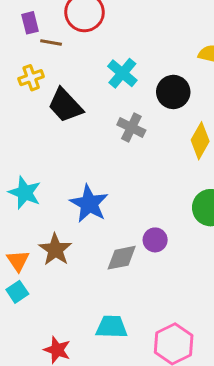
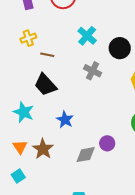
brown line: (51, 43) -> (47, 55), moved
black trapezoid: (65, 105) -> (45, 85), moved
blue star: (89, 204) -> (65, 120), size x0.7
orange triangle: (18, 261) -> (20, 147), moved

